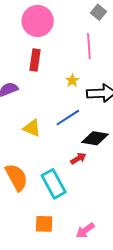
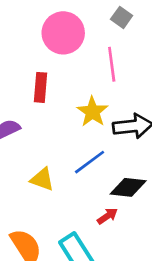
pink circle: (38, 21) -> (63, 33), moved
yellow star: (72, 81) -> (92, 112), size x1.6

